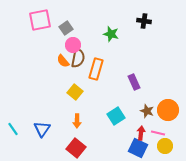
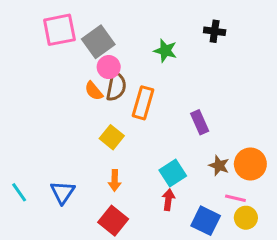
gray square: (66, 28) -> (98, 42), size x1.5
red arrow: (141, 133) -> (168, 200), moved

